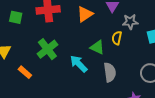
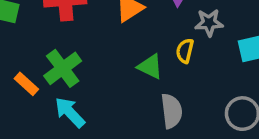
cyan arrow: (79, 64) -> (70, 112), moved
orange rectangle: (25, 72) -> (26, 84), moved

